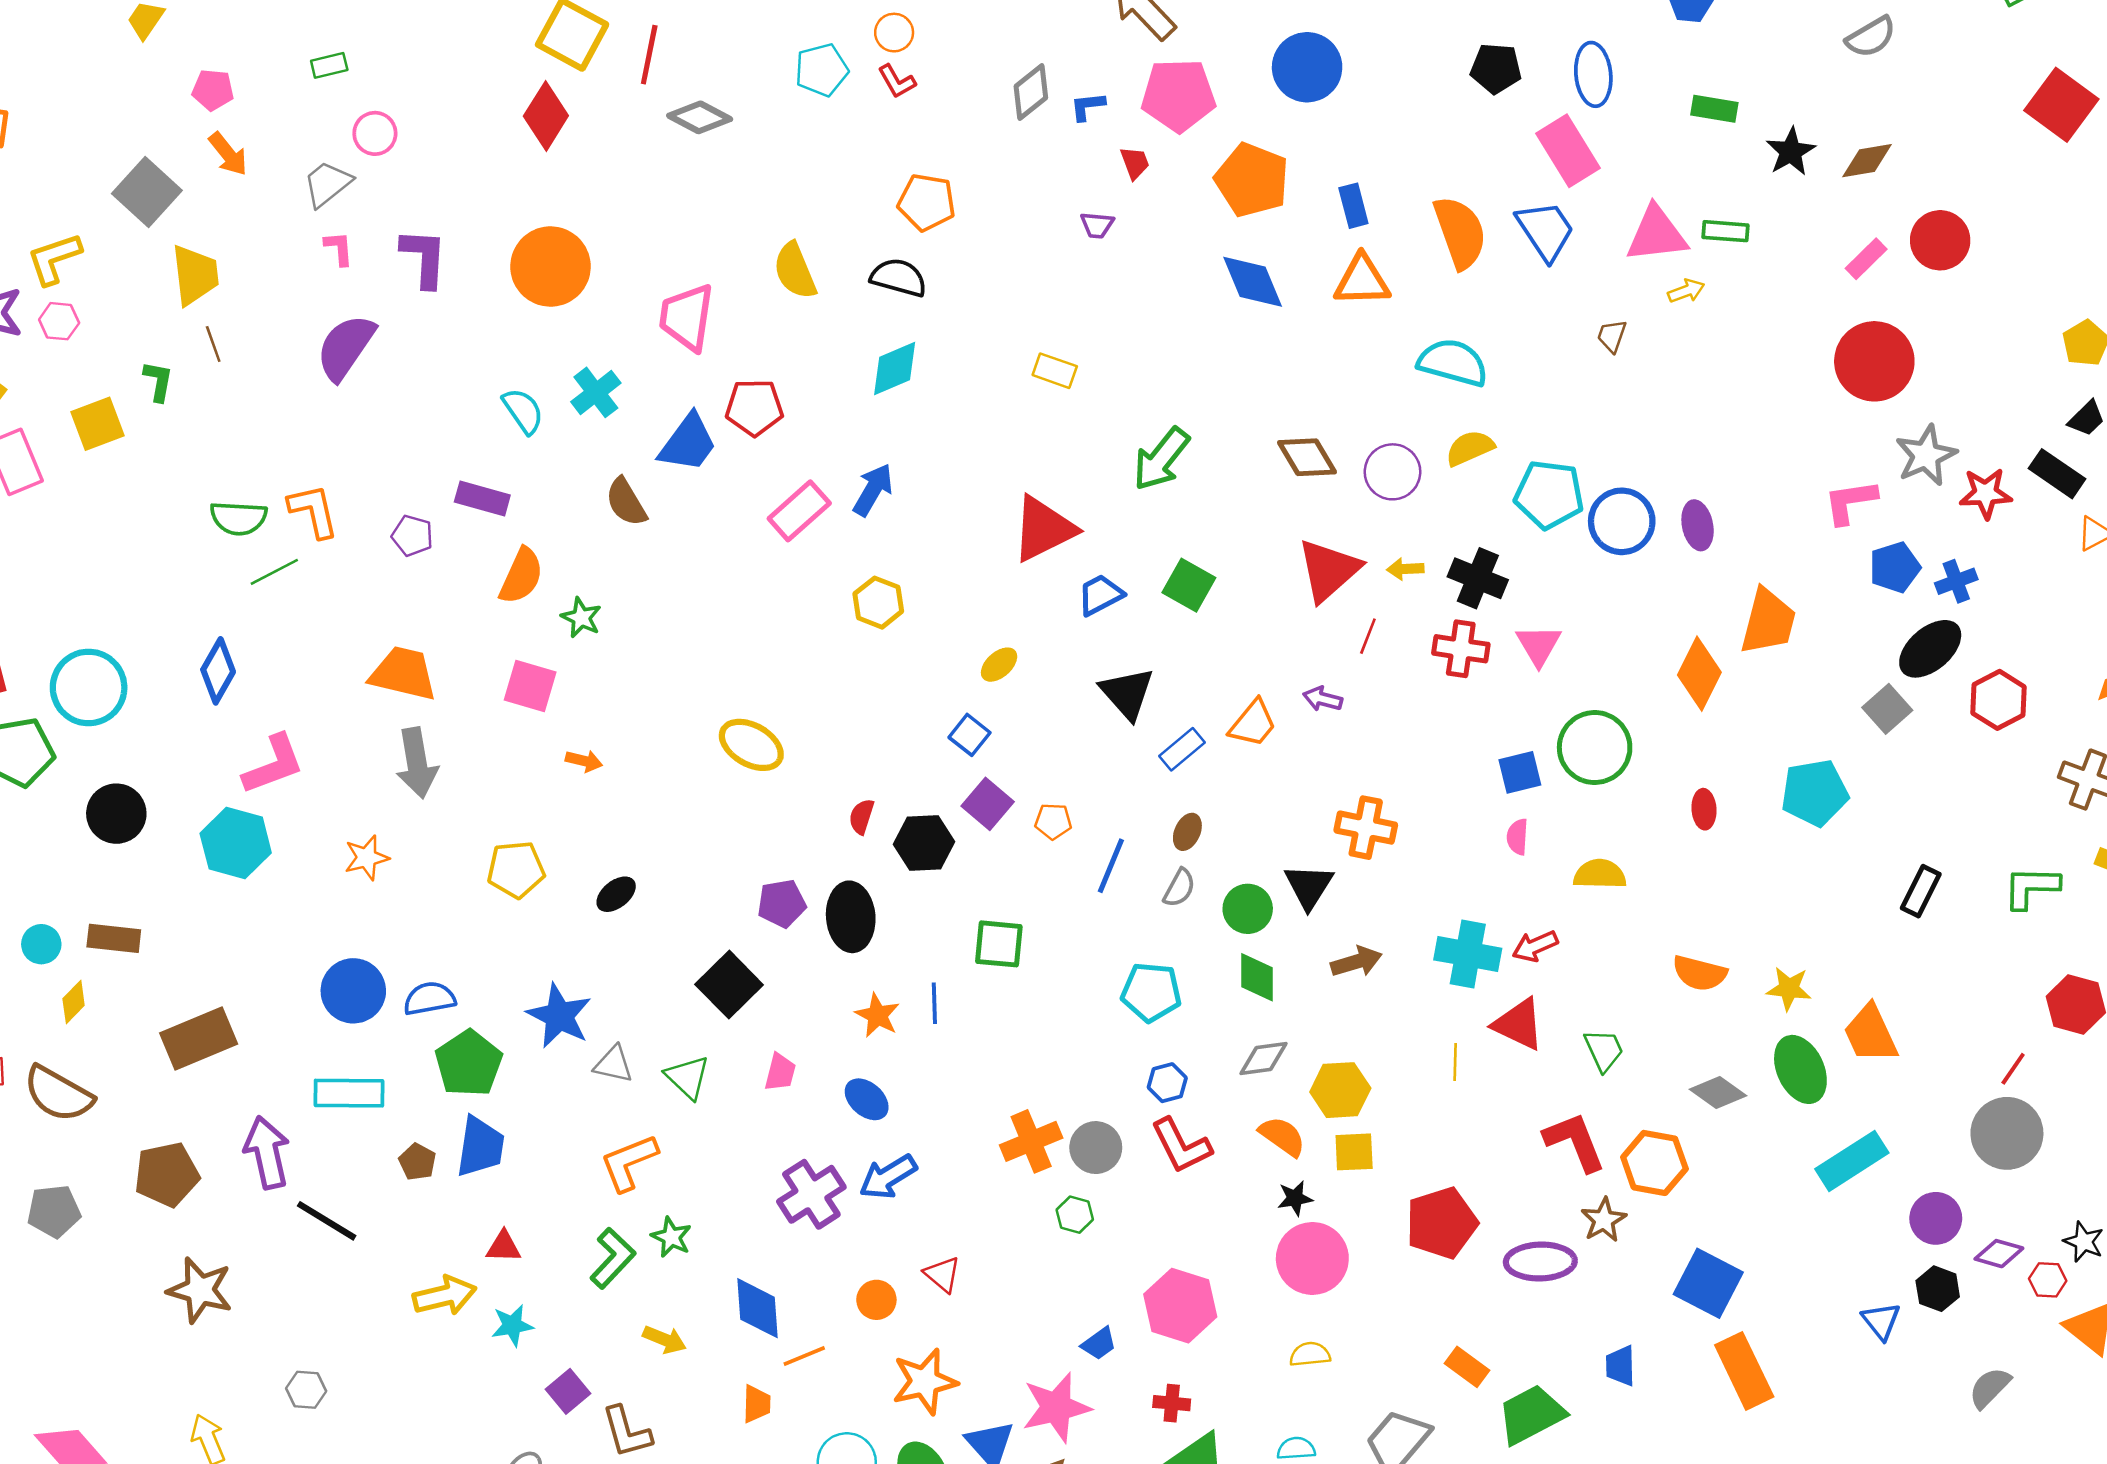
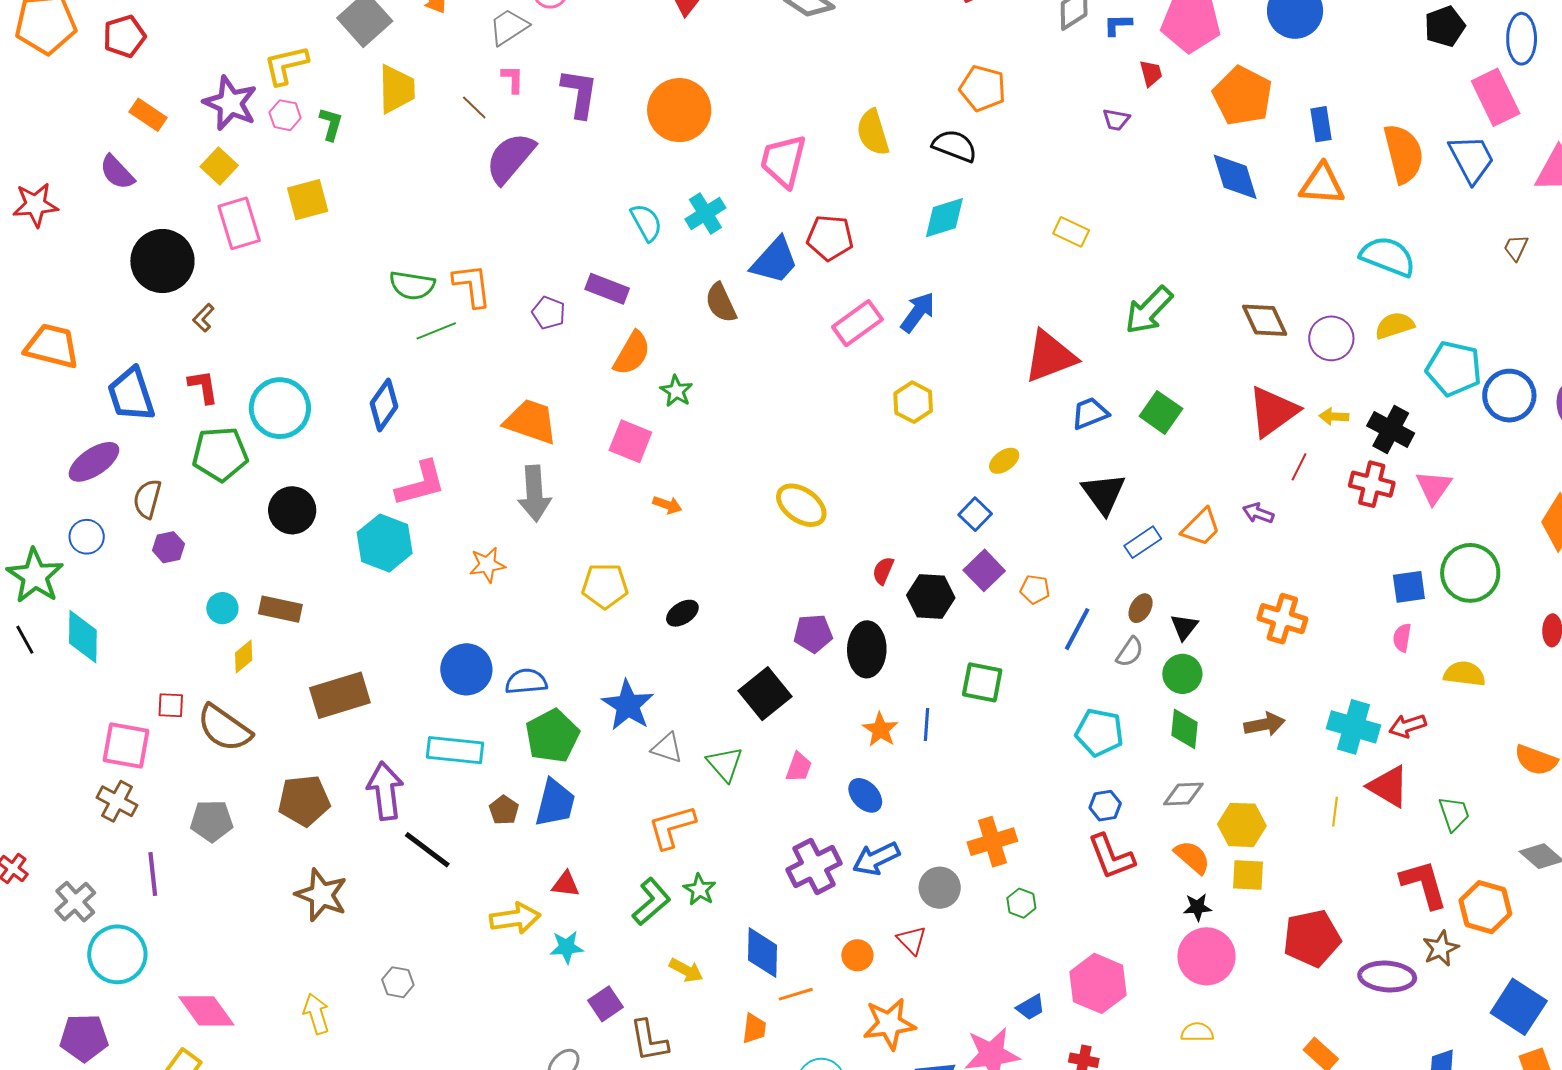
black pentagon: (1496, 68) -> (1445, 26), turned -30
brown line: (213, 344) -> (474, 107), moved, turned -32
green L-shape: (158, 381) -> (331, 124), moved
black triangle: (1309, 886) -> (1184, 627), moved, size x0.7
gray circle: (1096, 1148) -> (940, 888), moved

